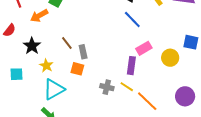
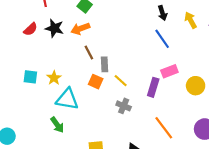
orange arrow: (39, 16) -> (80, 29), moved
black star: (32, 46) -> (54, 28), moved, turned -30
yellow star: (46, 65) -> (54, 78), moved
yellow line: (127, 87) -> (121, 81), moved
cyan triangle: (54, 89) -> (67, 99), turned 30

